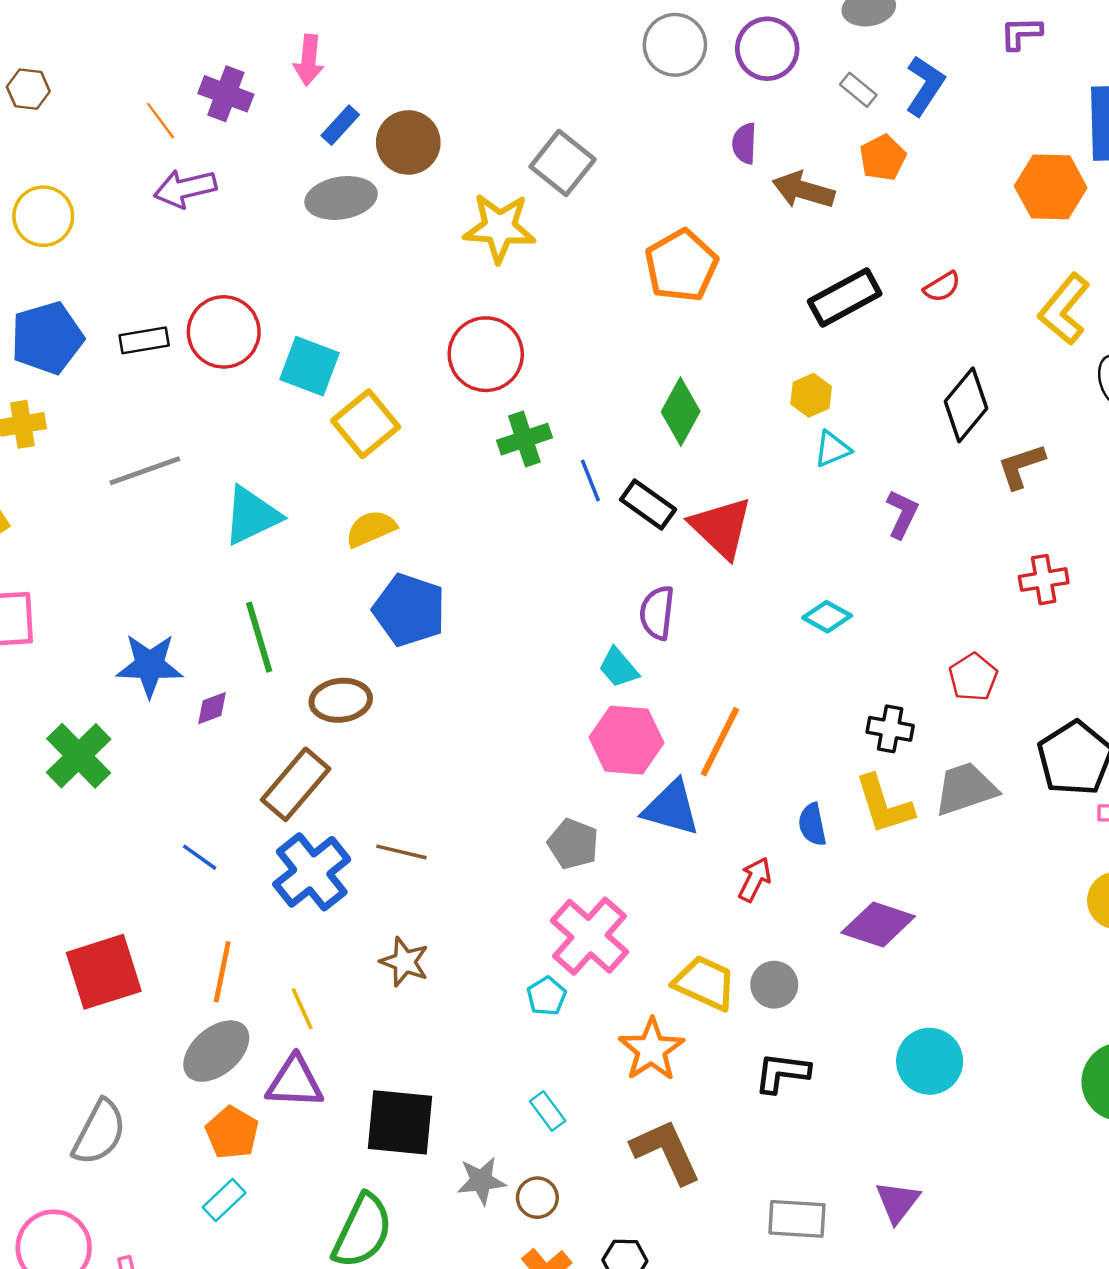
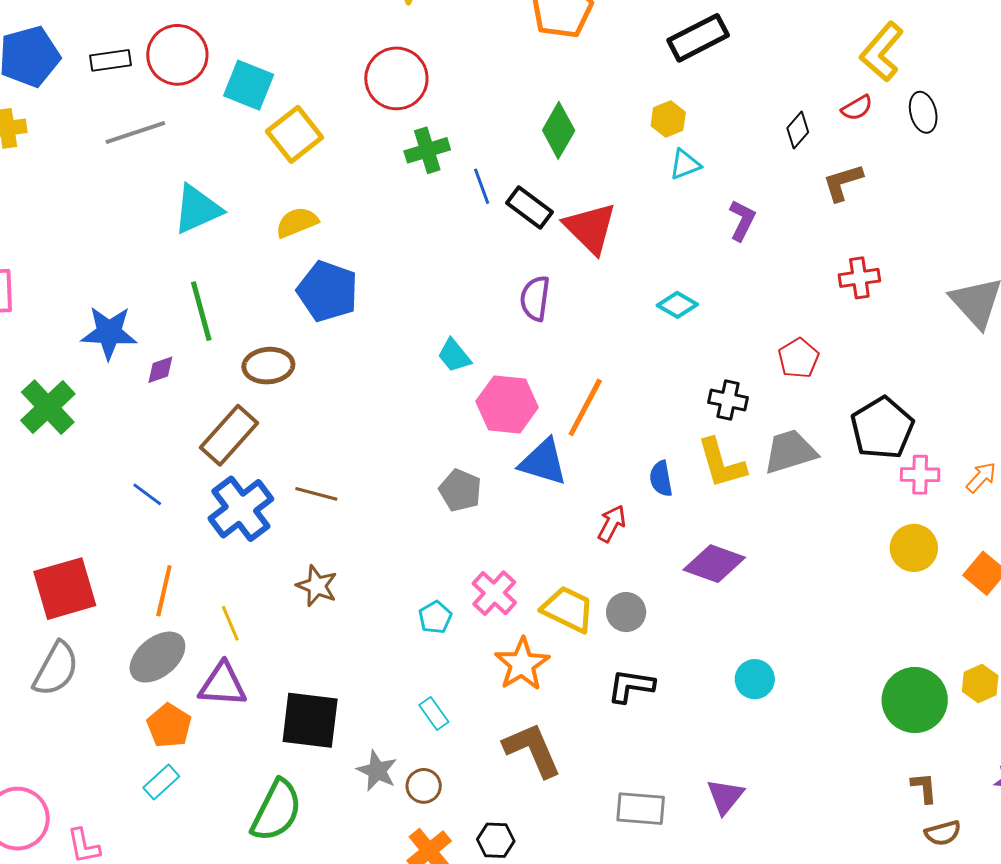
red semicircle: (942, 287) -> (857, 108), moved
black diamond: (966, 405) -> (798, 130), size x0.6
gray line: (145, 471) -> (135, 133), moved
cyan trapezoid: (619, 668) -> (454, 355), moved
pink cross: (590, 936) -> (494, 593), moved, size x0.7
cyan circle: (930, 1061) -> (755, 679), size x0.7
gray semicircle: (99, 1132) -> (56, 669), moved
gray star: (481, 1181) -> (377, 771), turned 30

